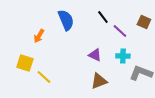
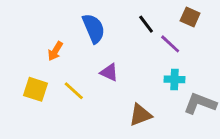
brown square: (144, 22) -> (190, 17), moved
purple triangle: (95, 55) -> (109, 72), moved
yellow line: (44, 77) -> (74, 91), moved

